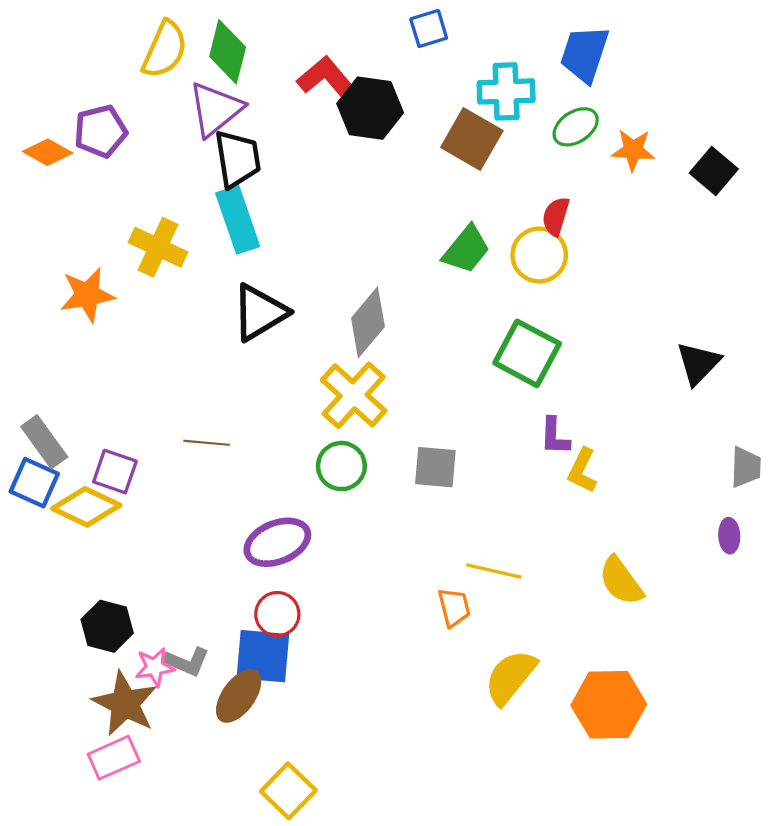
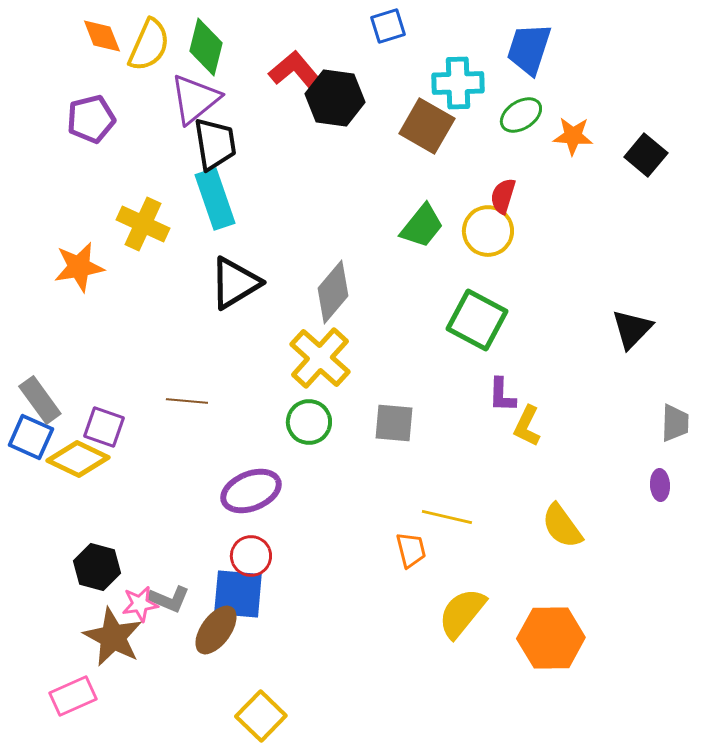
orange diamond: (48, 152) -> (102, 36), moved, turned 39
pink rectangle: (114, 758) -> (73, 696), moved

